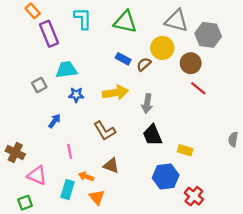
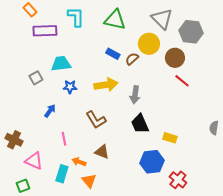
gray triangle: (176, 21) -> (162, 19), turned 30
purple rectangle: (49, 34) -> (45, 31), turned -70

